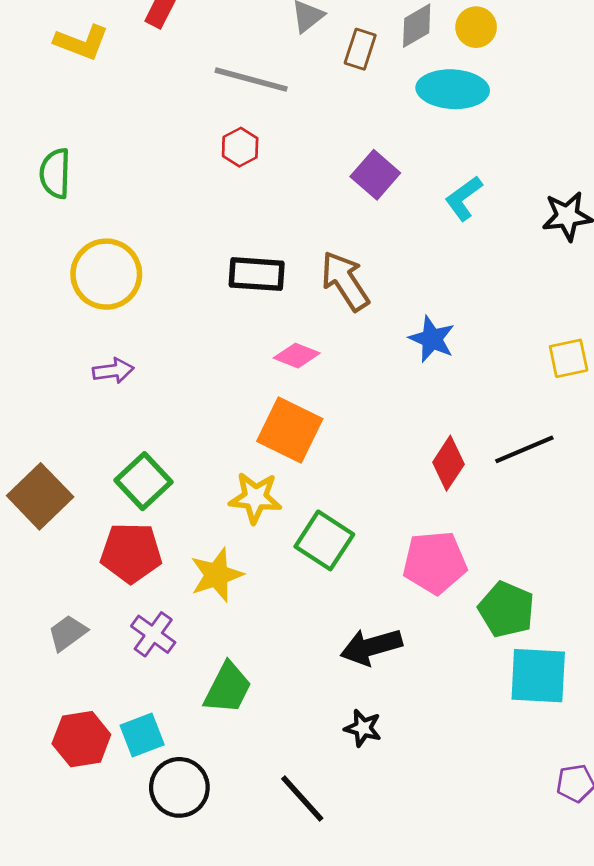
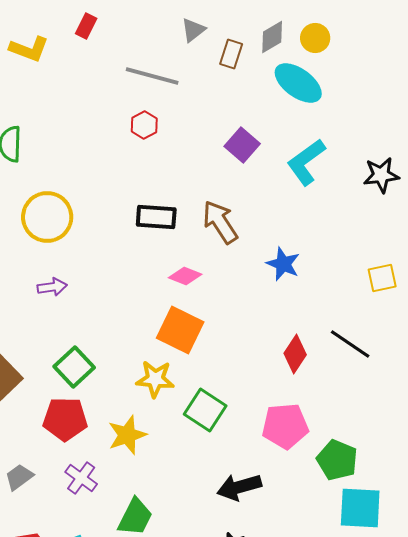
cyan ellipse: (453, 89) -> (298, 83), turned 33
cyan L-shape: (464, 198) -> (306, 162), size x1.4
black line: (524, 449) -> (350, 344), turned 57

